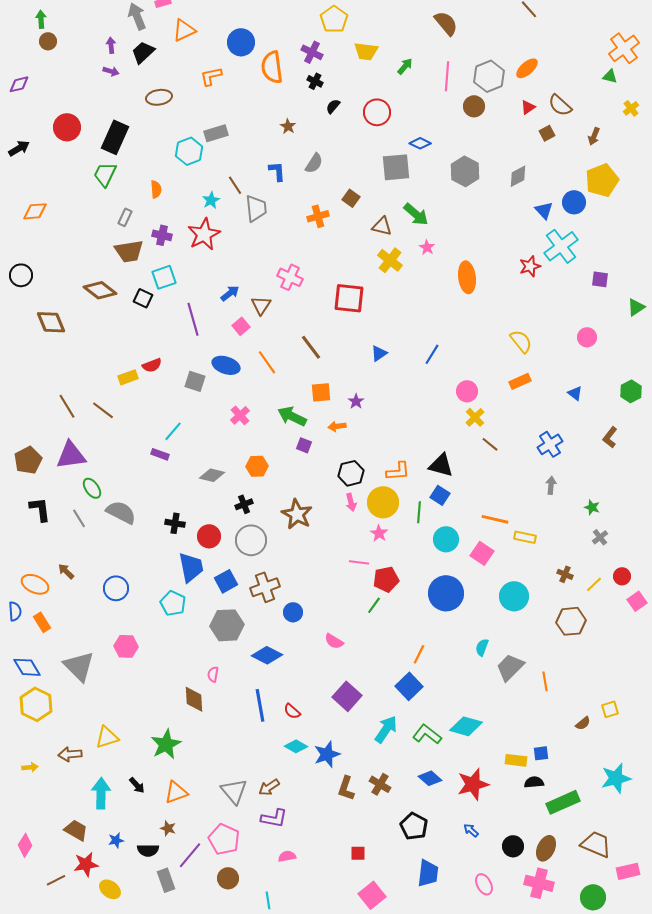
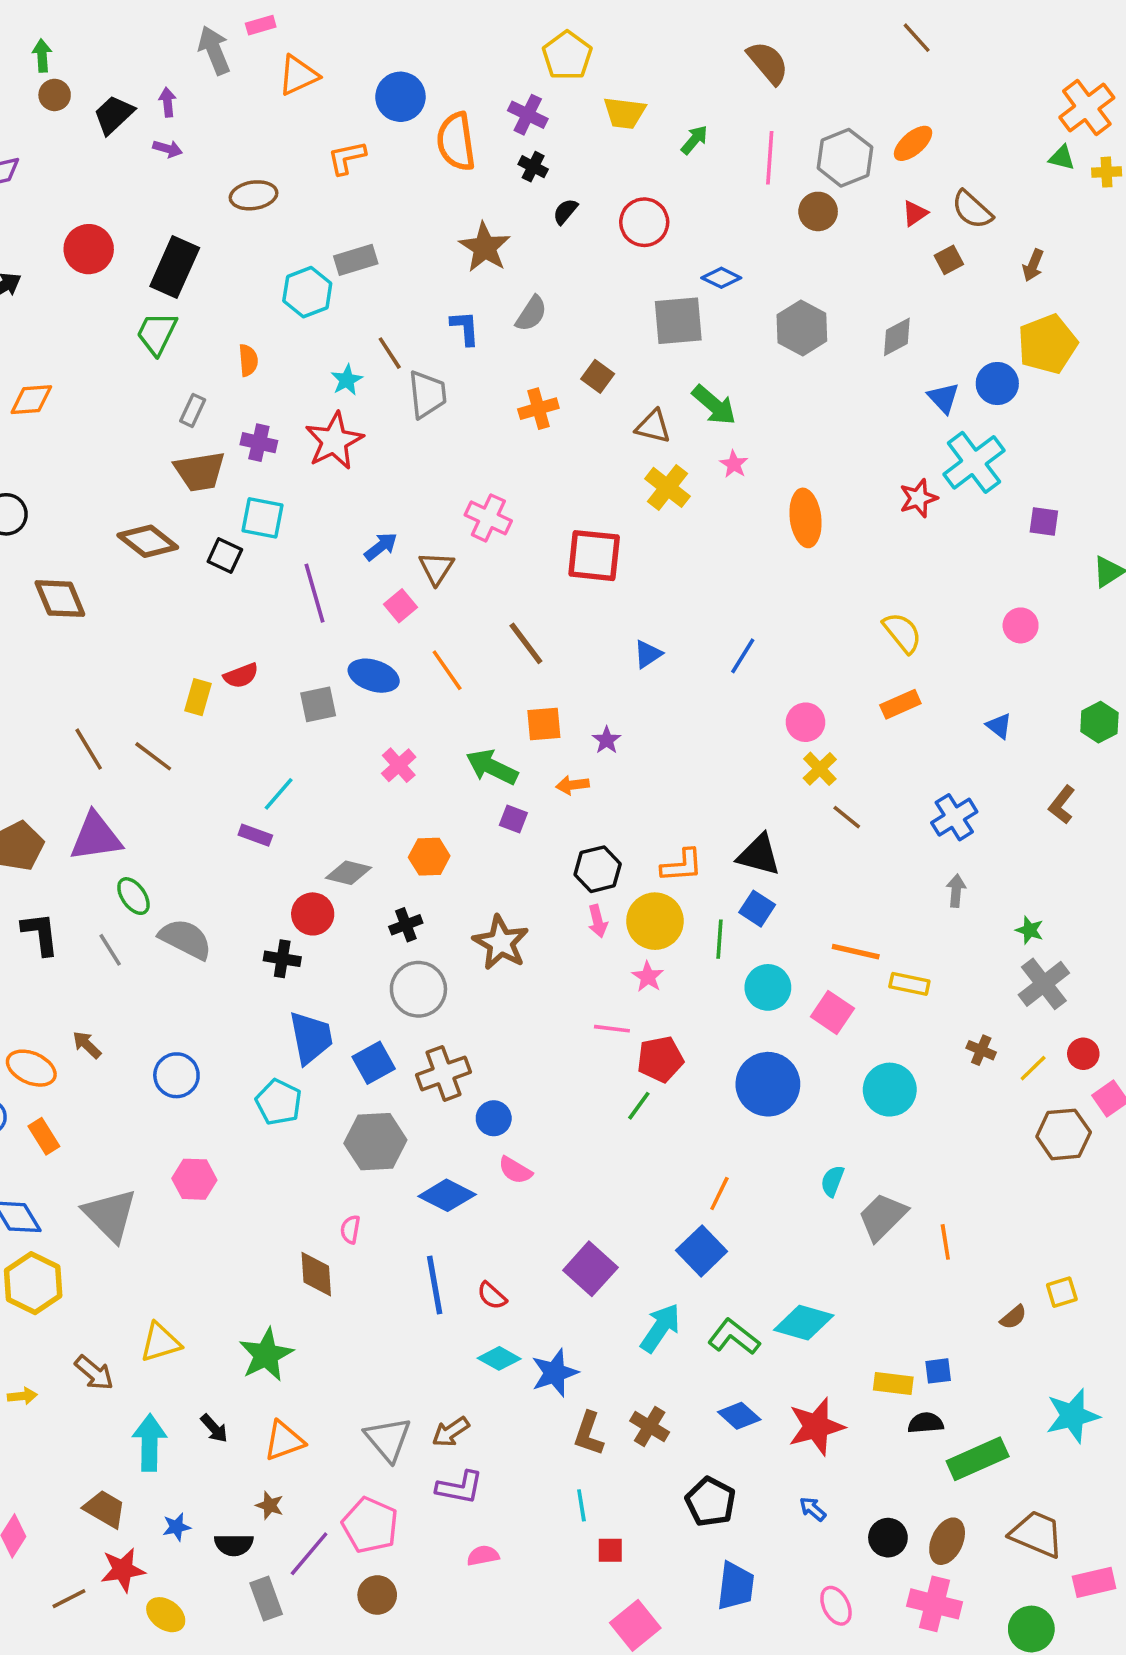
black trapezoid: (143, 52) -> (114, 115), moved
yellow cross: (631, 108) -> (1107, 172), moved, turned 35
brown star: (288, 126) -> (485, 247), size x1.8
cyan square: (164, 277) -> (263, 518), turned 30
yellow rectangle: (128, 377) -> (198, 697), turned -54
gray square: (195, 381) -> (318, 704), turned -30
red circle: (209, 536) -> (313, 914), moved
gray cross: (600, 537) -> (1044, 984), size x1.8
brown hexagon: (571, 621) -> (1064, 1134), moved
pink semicircle: (334, 641) -> (515, 1170), moved
brown arrow: (70, 754) -> (94, 1373), turned -135
cyan line: (268, 900) -> (581, 1505), moved

